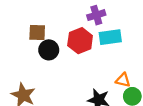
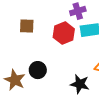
black circle: (49, 50) -> (38, 70), moved

